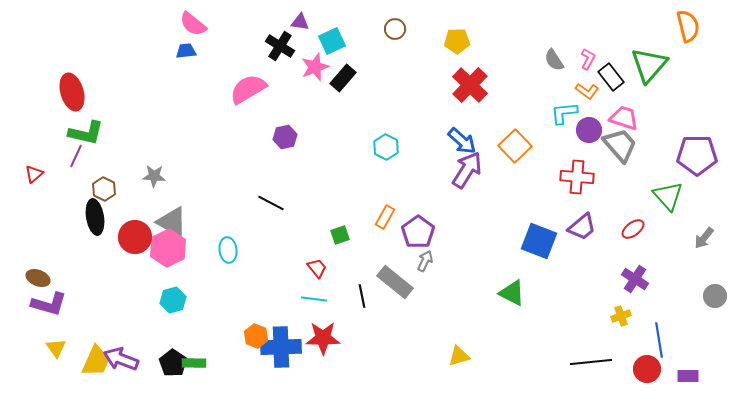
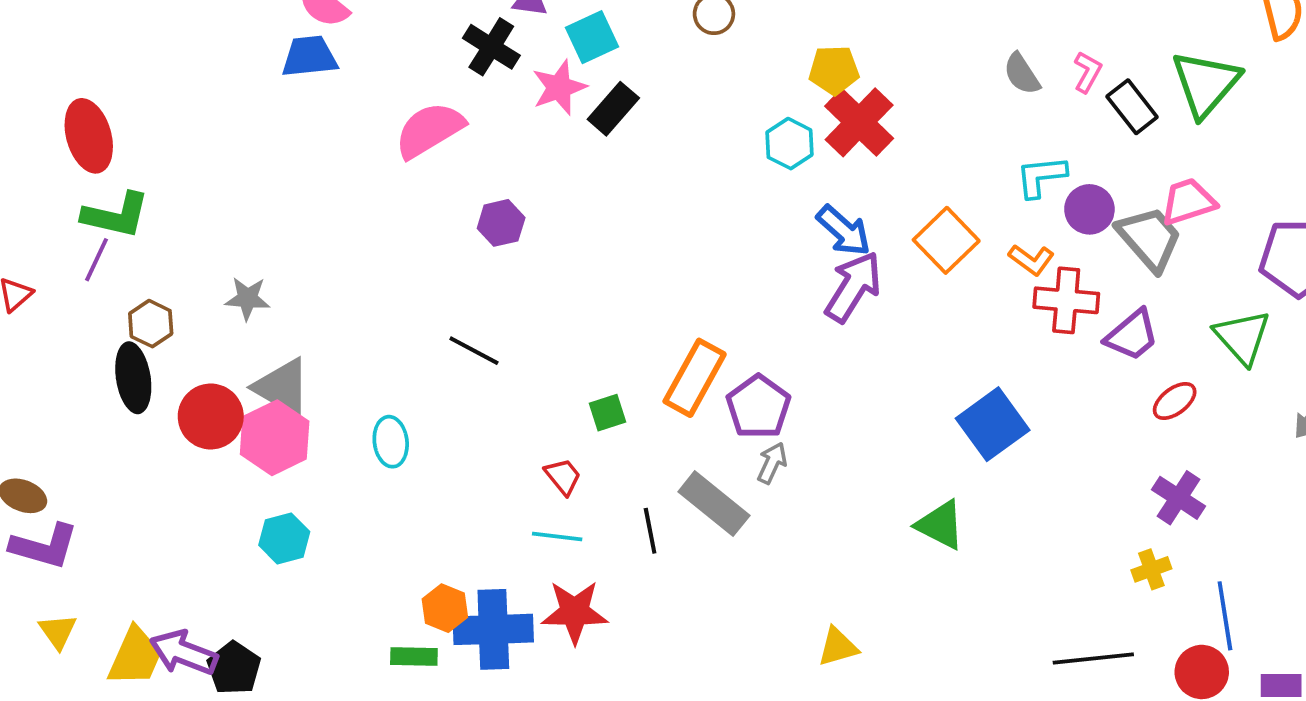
yellow pentagon: (457, 41) -> (834, 70), moved
blue trapezoid: (186, 51) -> (309, 56), size x1.4
orange L-shape: (587, 91) -> (1031, 260), moved
pink trapezoid: (624, 118) -> (1188, 202), moved, turned -36
cyan hexagon: (386, 147) -> (789, 144), moved
orange rectangle: (385, 217) -> (695, 378), size x1.6
purple trapezoid: (582, 227) -> (1132, 335), moved
blue square: (539, 241) -> (993, 424), turned 33
black pentagon: (173, 363) -> (234, 668), moved
green rectangle: (194, 363) -> (414, 656), moved

